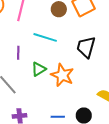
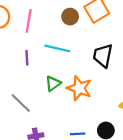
purple line: (18, 53) -> (27, 58), moved

